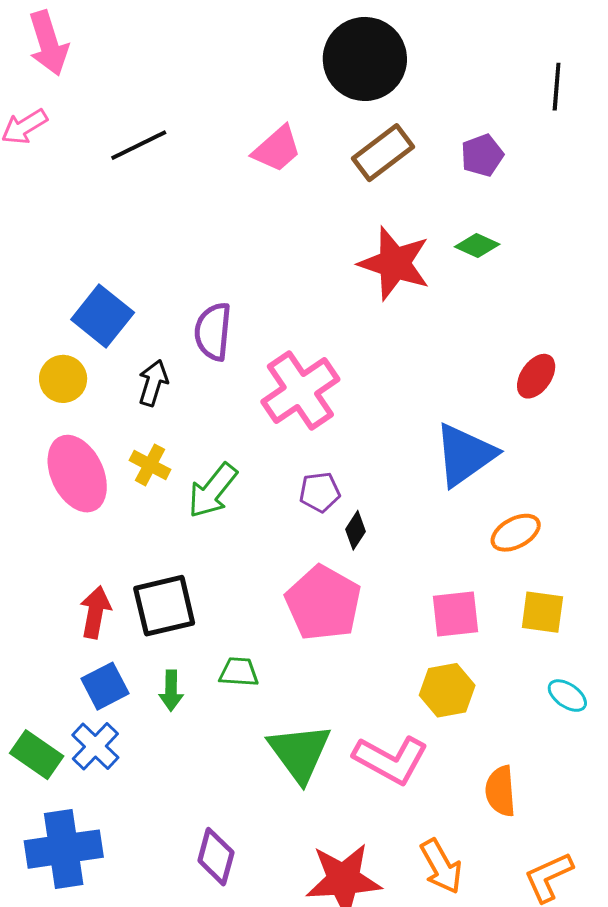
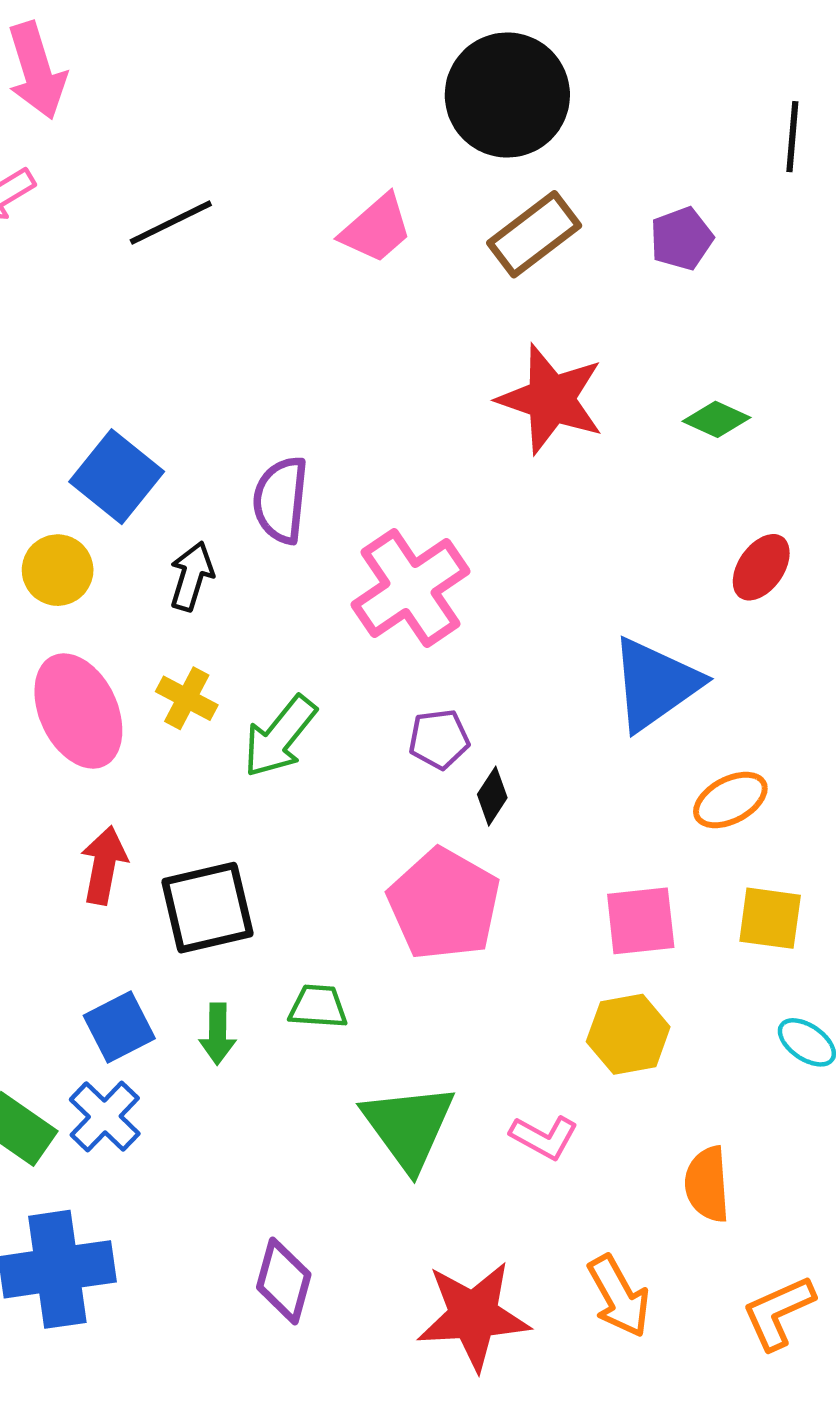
green diamond: (477, 245) -> (716, 419), moved
red arrow: (95, 612) -> (104, 865), moved
pink L-shape: (391, 760) -> (544, 1137), size x0.6

